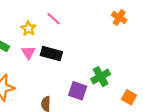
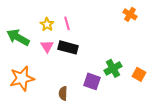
pink line: (54, 19) -> (67, 23), moved, turned 32
orange square: (129, 97) -> (139, 74), moved

